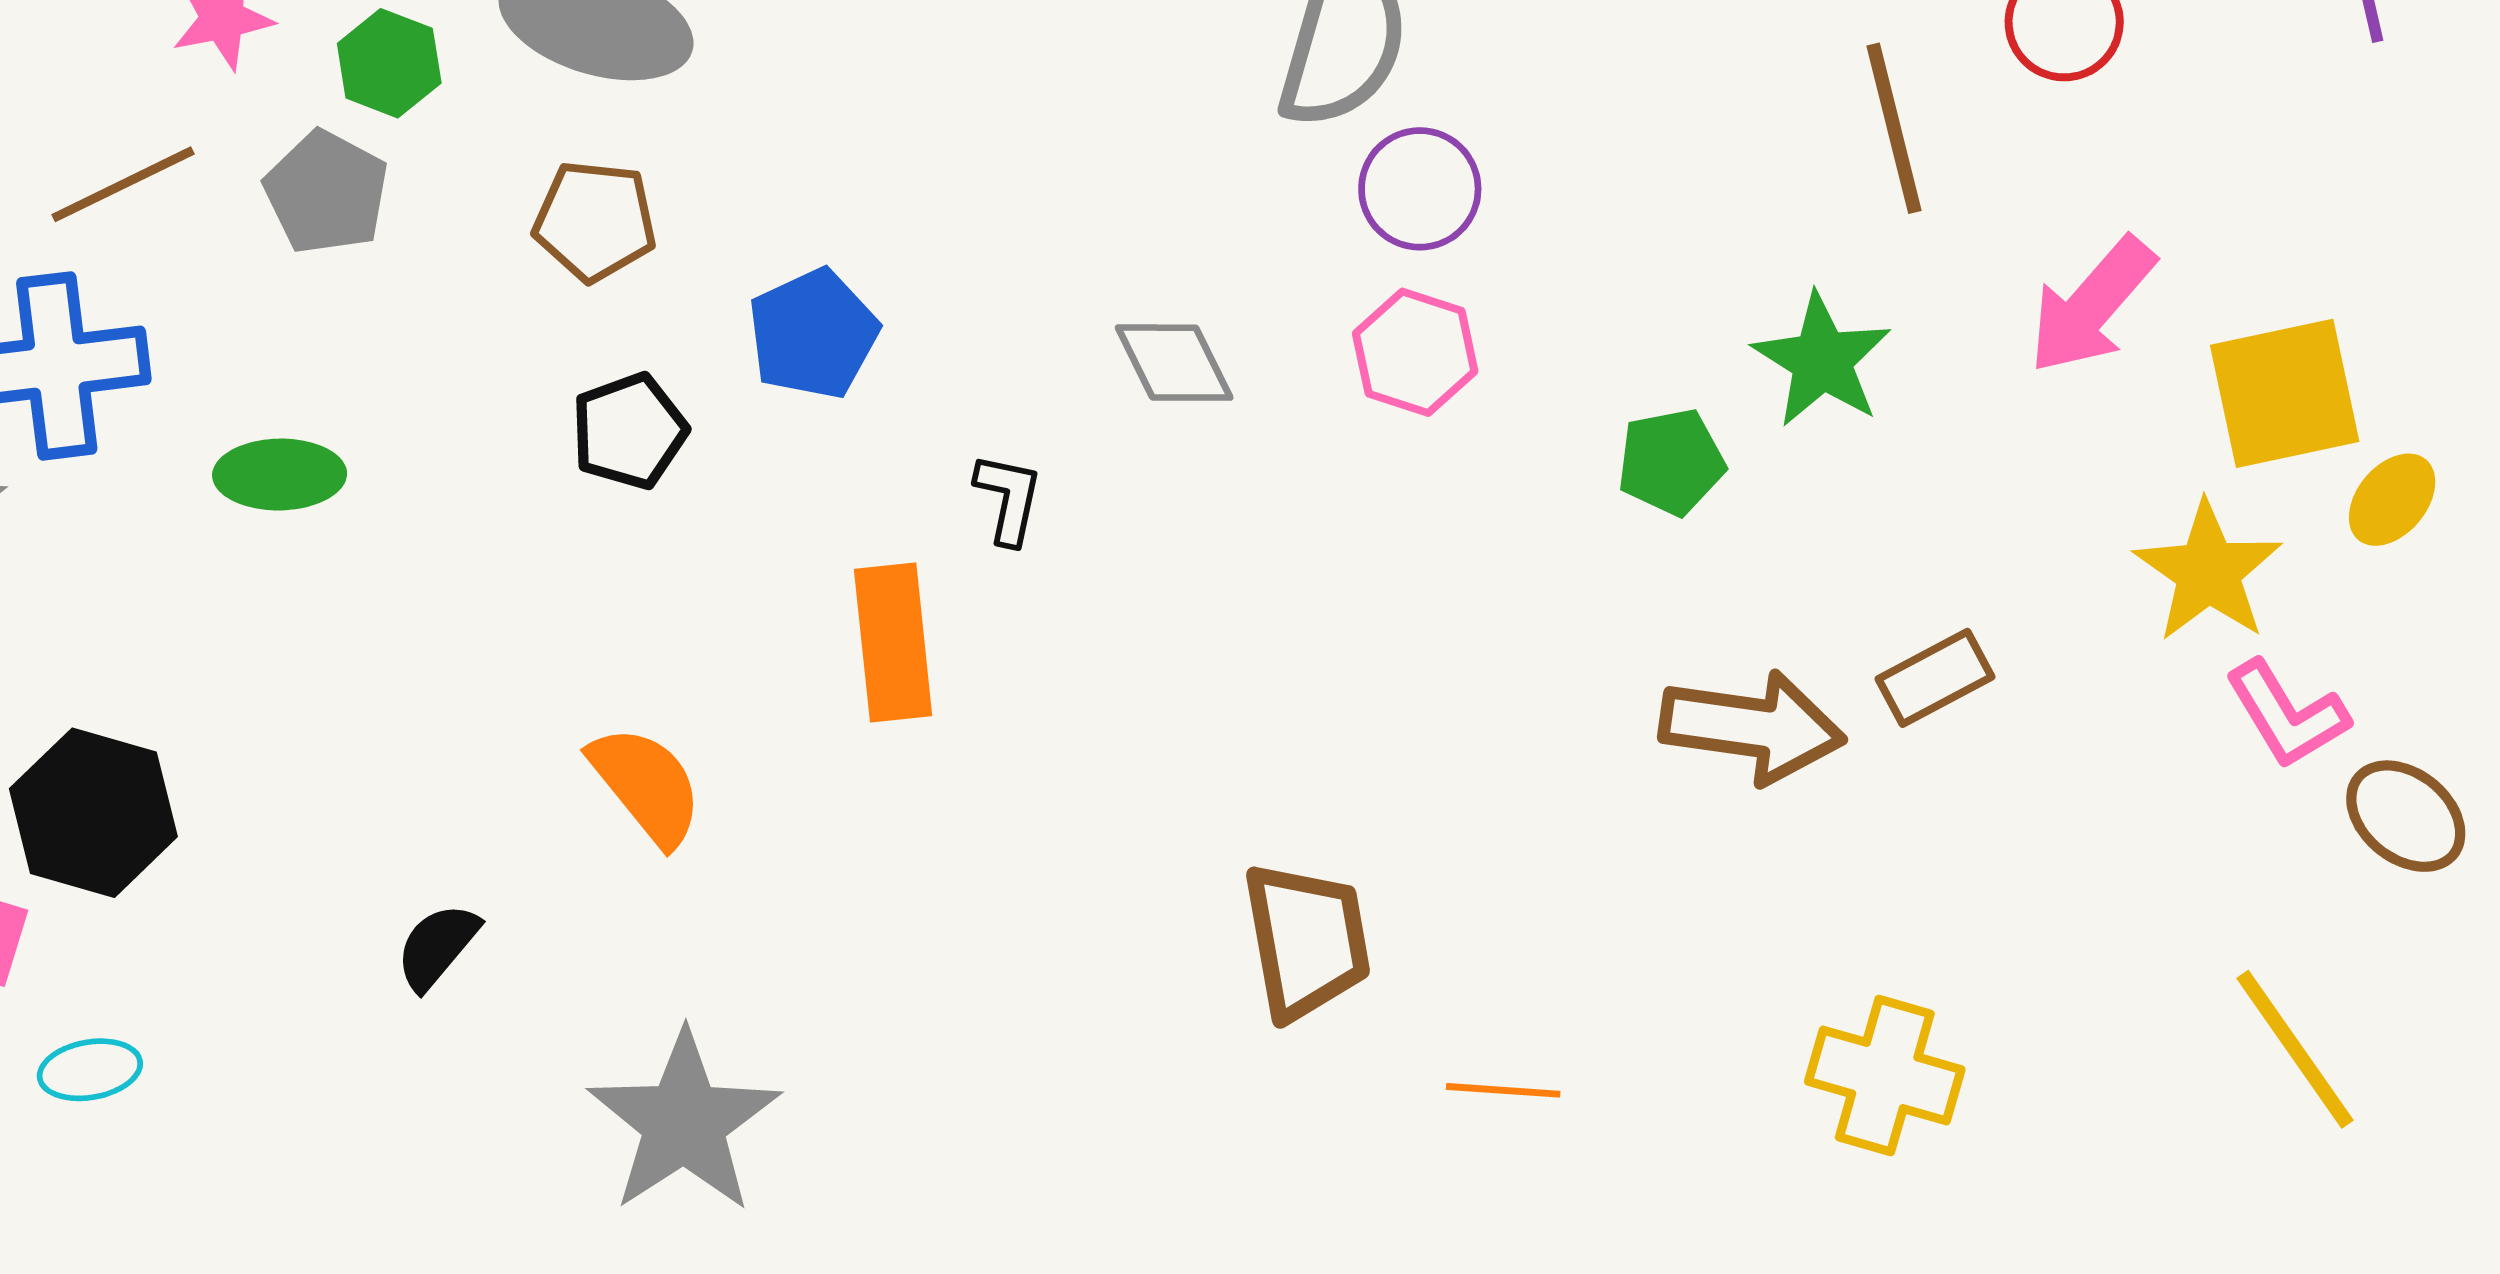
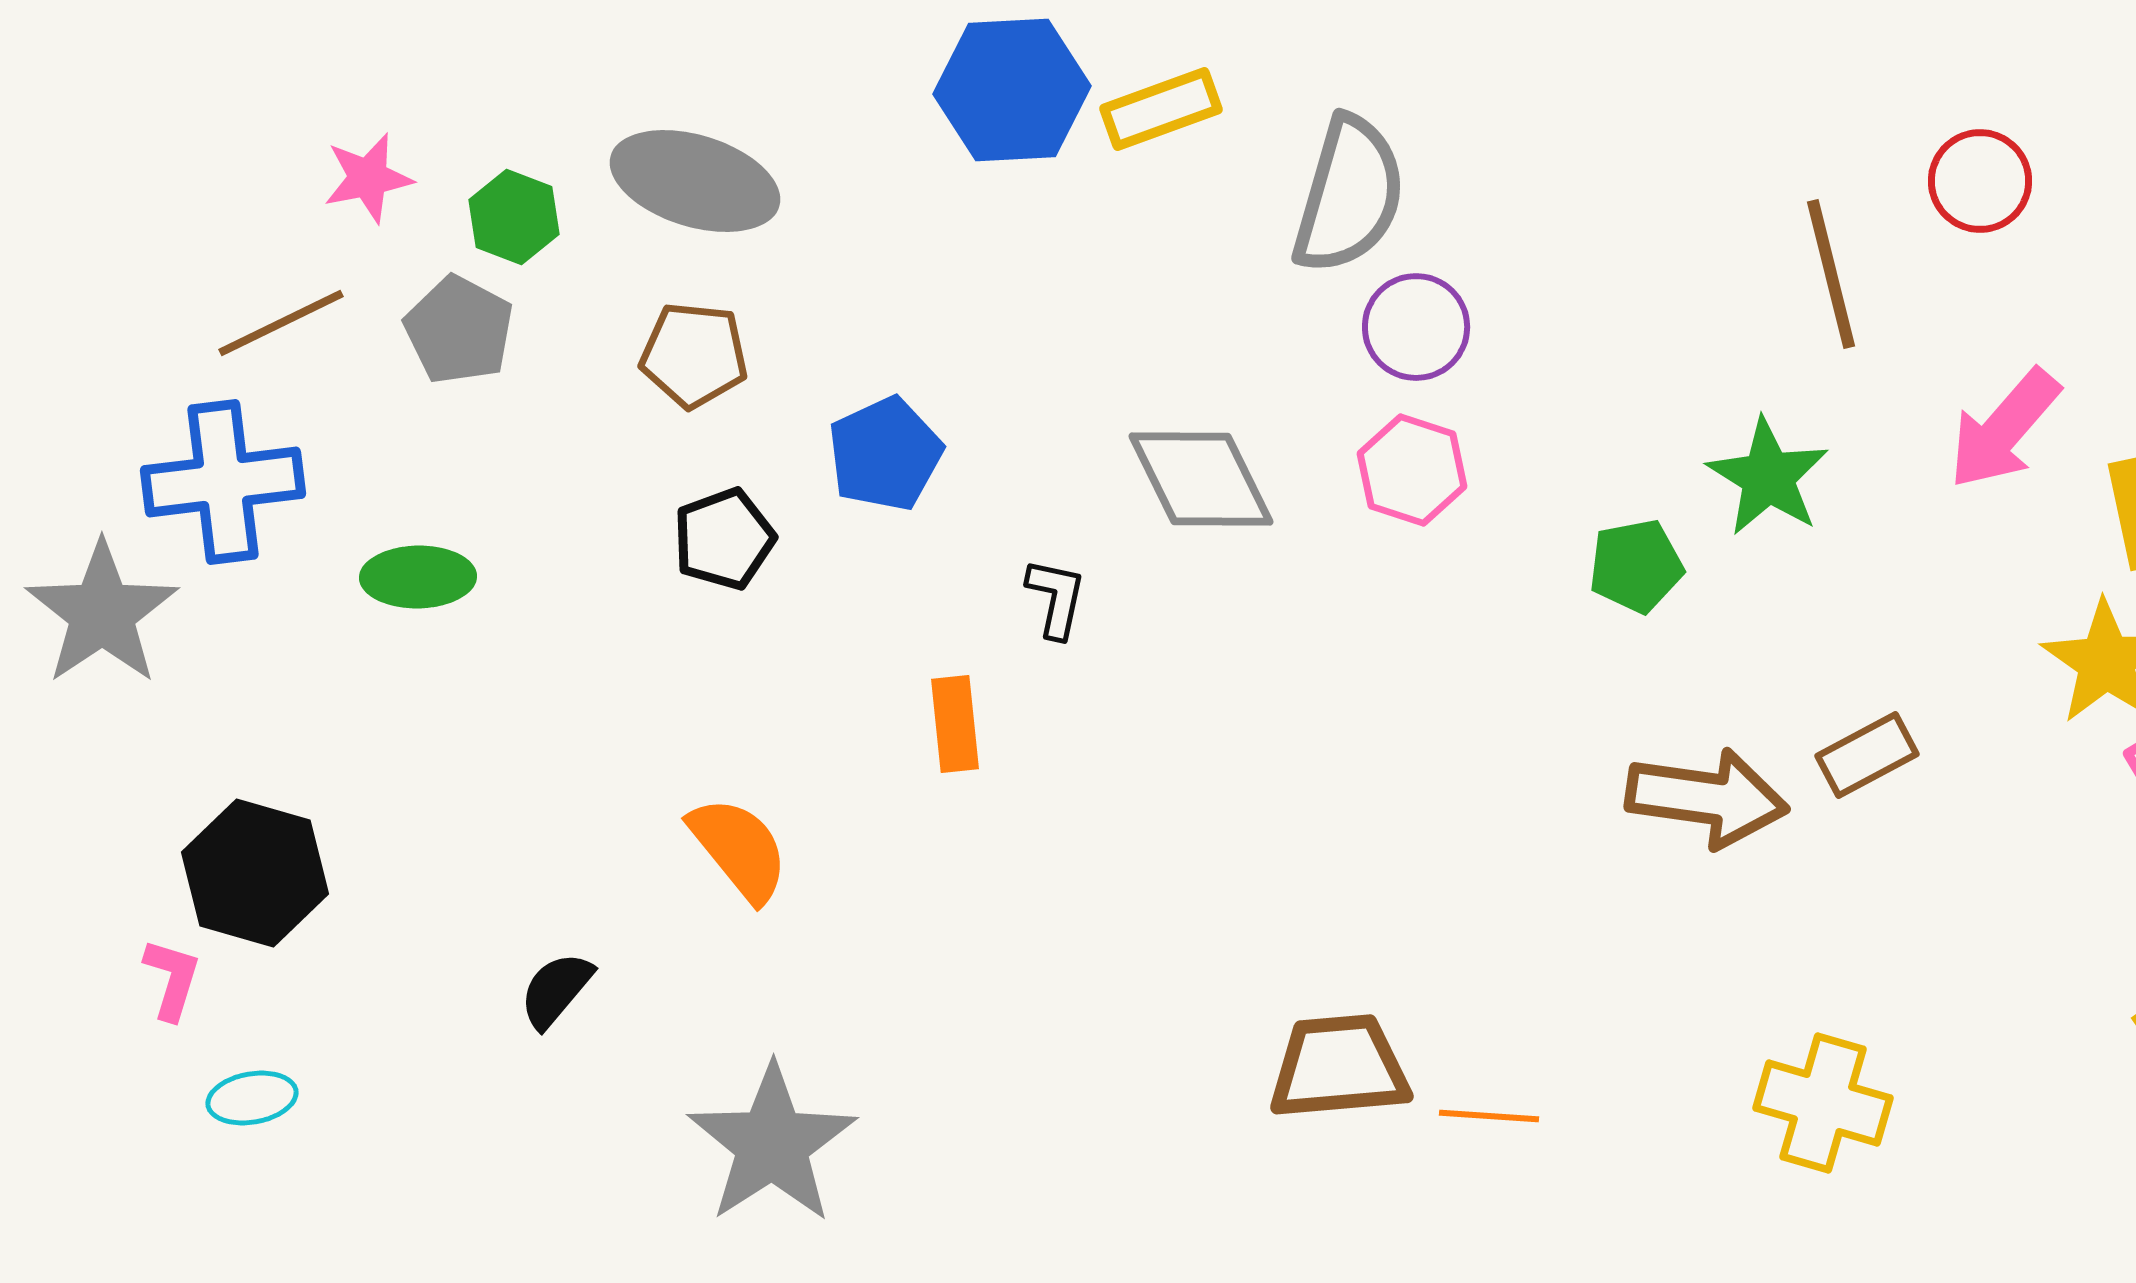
gray diamond: (1174, 363) -> (1201, 479), size x1.4
orange rectangle: (893, 642) -> (955, 724), size x0.7
brown trapezoid: (1307, 941) -> (1339, 1067), moved, turned -85

